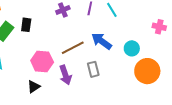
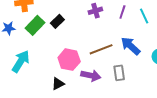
black rectangle: (26, 25) -> (57, 21), turned 32
purple arrow: (65, 75) -> (91, 76), turned -66

